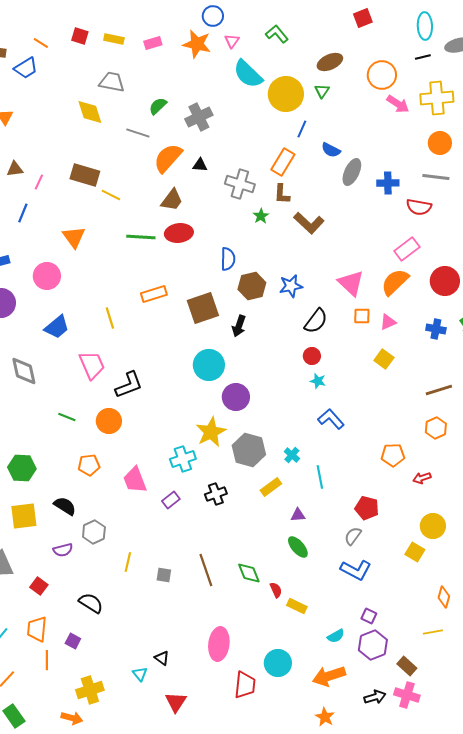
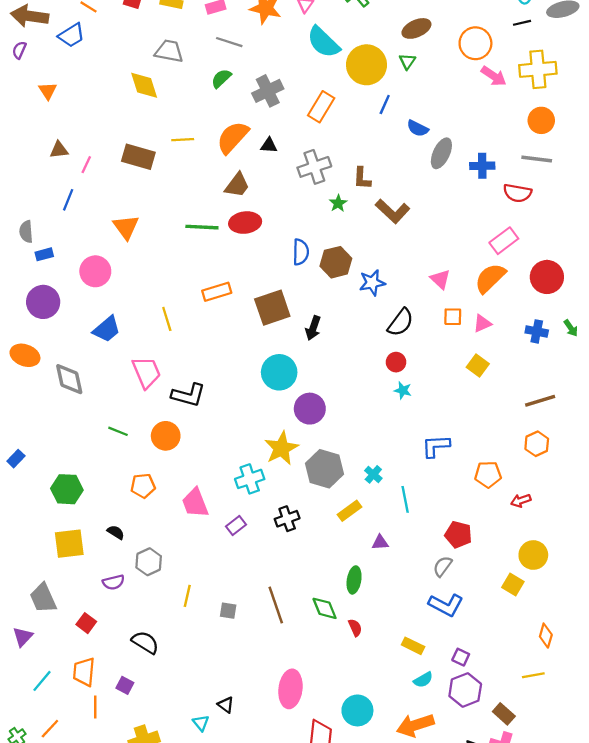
gray line: (138, 133) -> (229, 42), moved
orange rectangle: (283, 162) -> (321, 107), moved
gray cross: (240, 184) -> (314, 167), turned -36
yellow line: (111, 195) -> (183, 140), moved, turned -30
pink triangle: (351, 283) -> (440, 279), size x0.7
brown hexagon: (252, 286) -> (336, 262), moved
black L-shape: (129, 385) -> (188, 395), turned 36
blue L-shape: (331, 419) -> (436, 446), moved, turned -52
black semicircle: (65, 506) -> (116, 532), size x0.7
green ellipse: (298, 547) -> (354, 580), moved, turned 50
yellow rectangle: (297, 606) -> (413, 646), moved

